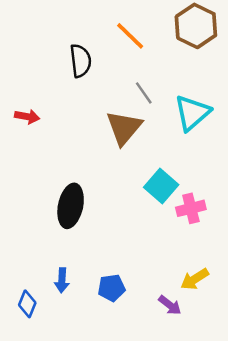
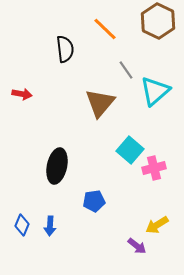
gray line: (144, 93) -> (126, 70), moved
blue pentagon: (112, 288) -> (94, 201), moved
blue diamond: (27, 304) -> (22, 225), moved

